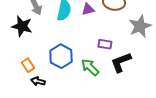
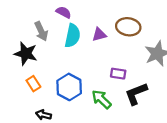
orange rectangle: (28, 65) -> (33, 84), moved

